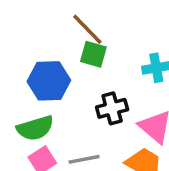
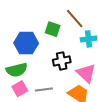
brown line: (87, 29) -> (75, 18), moved

